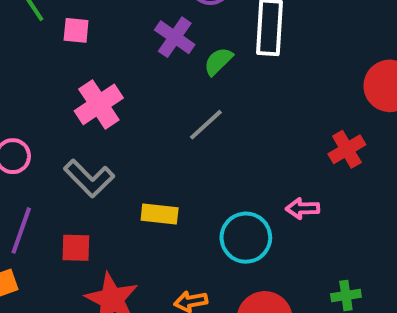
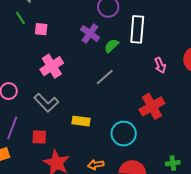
red cross: (347, 149) -> (152, 106), moved, size x1.4
pink arrow: (303, 208) -> (160, 65), moved, turned -112

